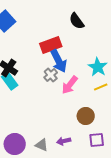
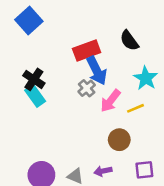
black semicircle: (77, 21) -> (129, 41), moved
yellow line: (101, 87) -> (136, 108), moved
brown circle: (86, 116) -> (119, 140), moved

